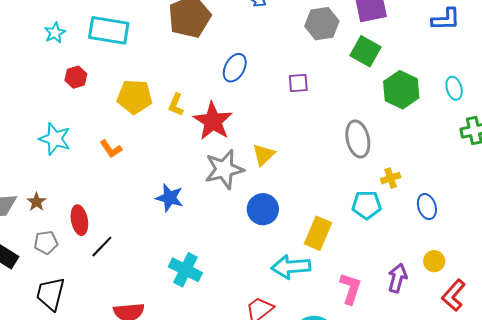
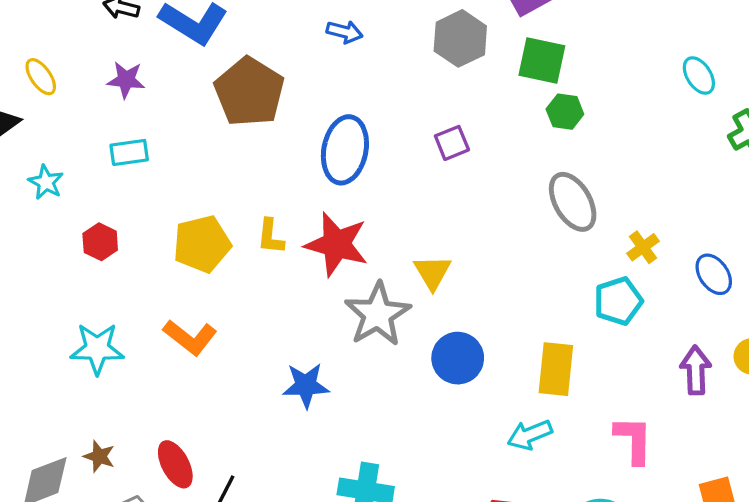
cyan rectangle: (109, 30) -> (129, 152), size x0.6
blue ellipse: (235, 68) -> (345, 150), size x1.4
green hexagon: (401, 90) -> (565, 112), moved, size x0.6
orange L-shape: (111, 149) -> (190, 337), size x1.4
cyan arrow: (291, 267) -> (530, 435), size x0.7
purple arrow: (397, 278) -> (696, 370), moved

